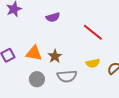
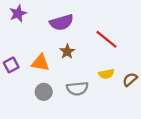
purple semicircle: (53, 17) -> (62, 22), size x1.5
brown star: (55, 56) -> (67, 52), moved

